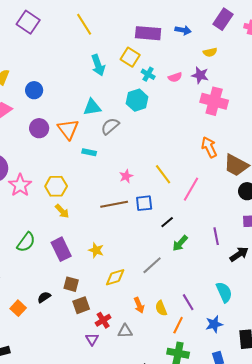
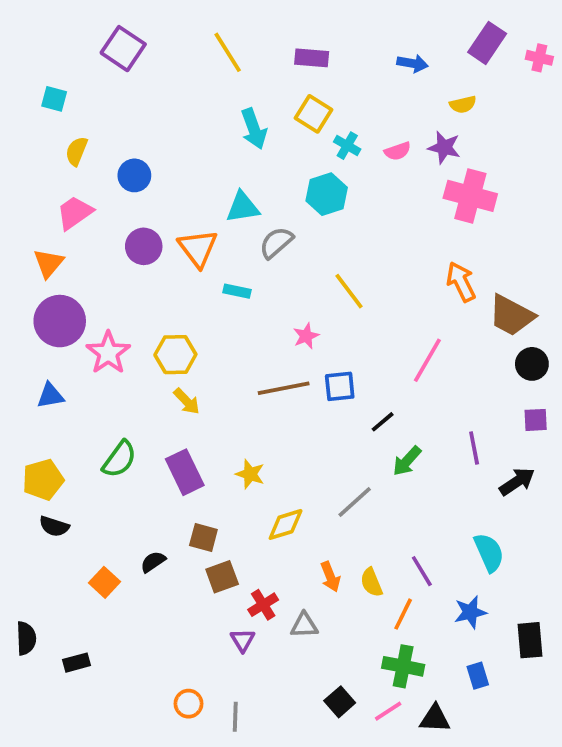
purple rectangle: (148, 33) -> (312, 58), moved, size x0.7
yellow line: (163, 174) -> (349, 291), moved

